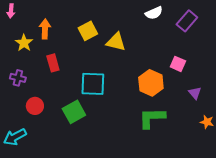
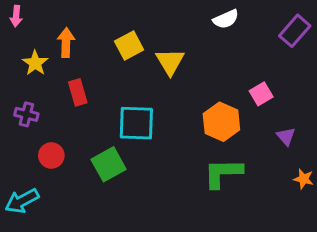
purple rectangle: (187, 21) -> (295, 31), moved
yellow triangle: (116, 42) -> (170, 62), turned 45
pink square: (178, 64) -> (261, 94), turned 35

